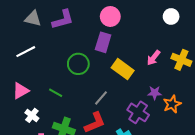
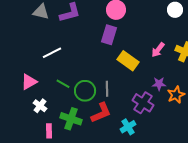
white line: (26, 52) -> (52, 53), moved
green circle: (78, 64) -> (85, 91), moved
gray line: (101, 98) -> (107, 89), turned -42

